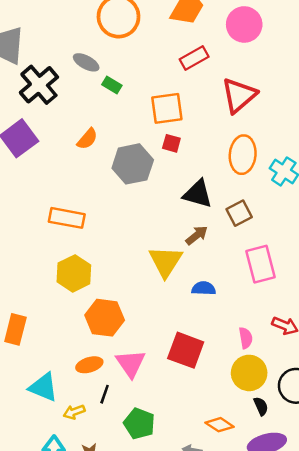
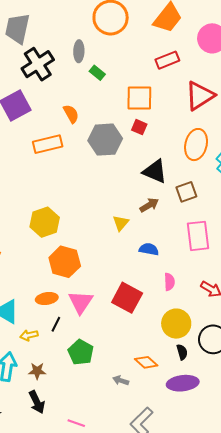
gray ellipse: (86, 62) -> (79, 51), turned 55
orange semicircle: (87, 139) -> (71, 114), turned -78
orange rectangle: (67, 218) -> (48, 144), moved, turned -32
yellow triangle: (166, 262) -> (121, 223), size x0.6
pink semicircle: (246, 338) -> (169, 282), moved

